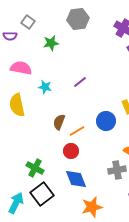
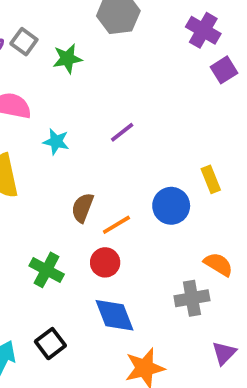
gray square: (28, 22) -> (24, 42), moved
green cross: (35, 168) -> (47, 270), moved
black square: (42, 194) -> (50, 344), size x0.7

